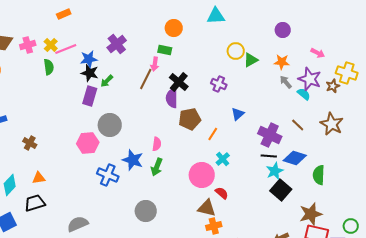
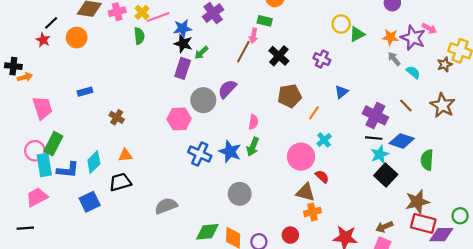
purple star: (310, 79) -> (413, 38), moved
purple semicircle: (172, 98) -> (227, 89), moved, turned 42
blue star: (133, 160) -> (230, 152), moved

